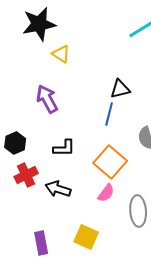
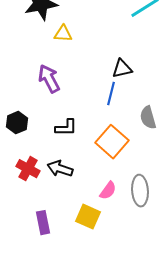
yellow triangle: (61, 54) -> (63, 34), turned -30
red cross: (26, 175) -> (28, 169), moved, turned -35
pink semicircle: (106, 193) -> (108, 191), moved

